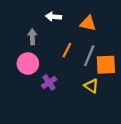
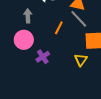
gray line: (89, 56) -> (79, 19), moved, turned -66
yellow triangle: (91, 86) -> (81, 60), turned 32

